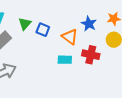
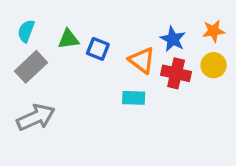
green triangle: (25, 24) -> (68, 39), turned 40
red cross: (91, 55) -> (176, 73), moved

